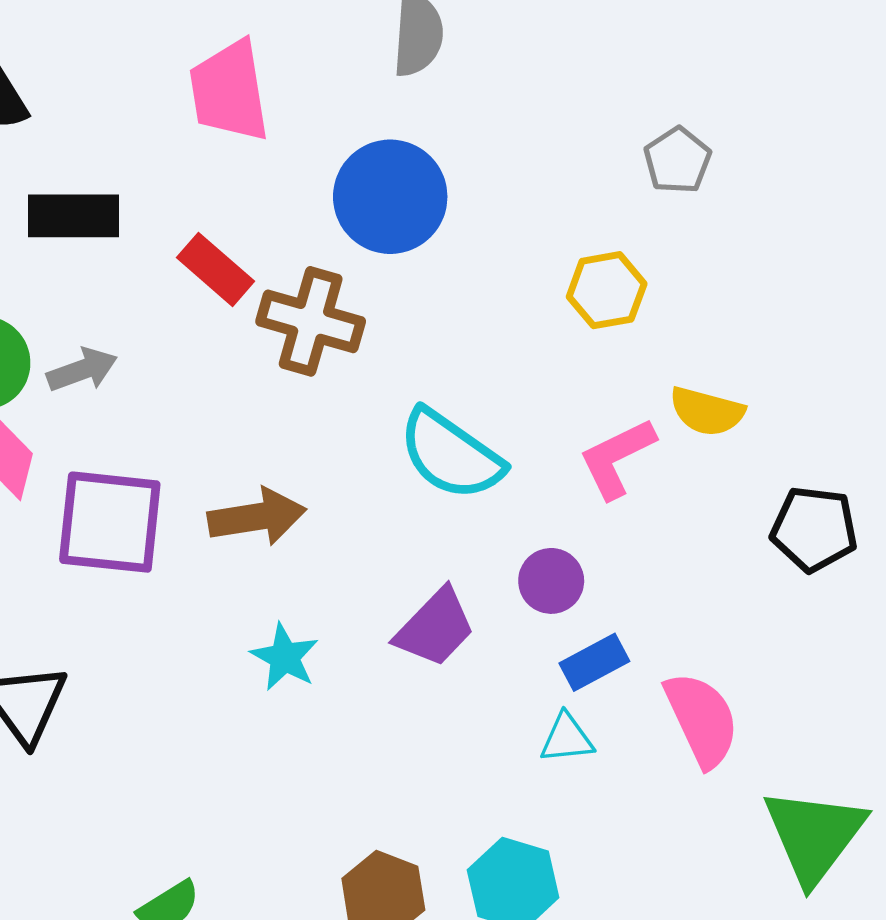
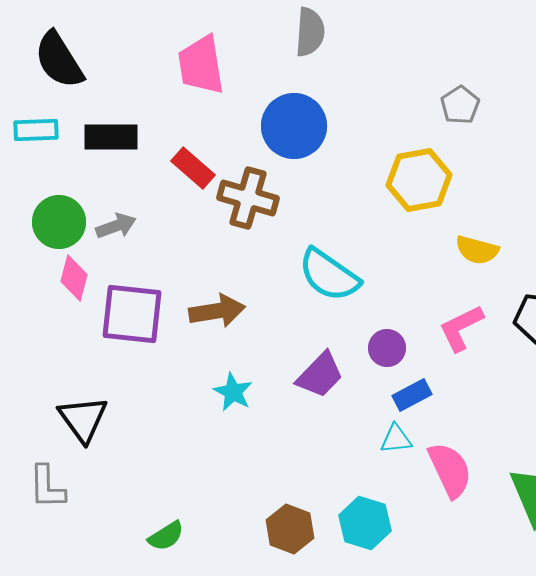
yellow hexagon: (607, 290) -> (419, 180), size x1.4
pink L-shape: (617, 458) -> (461, 328), moved
pink semicircle: (702, 719) -> (450, 470), moved

